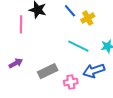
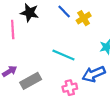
cyan line: (78, 46) -> (63, 55), moved
gray rectangle: (48, 71) -> (31, 81), moved

